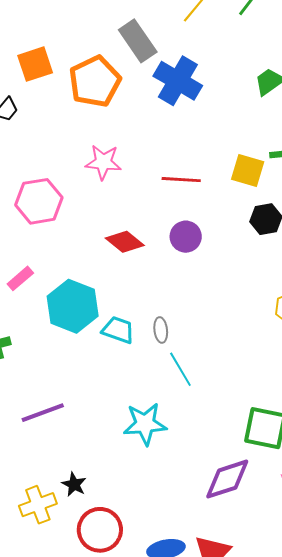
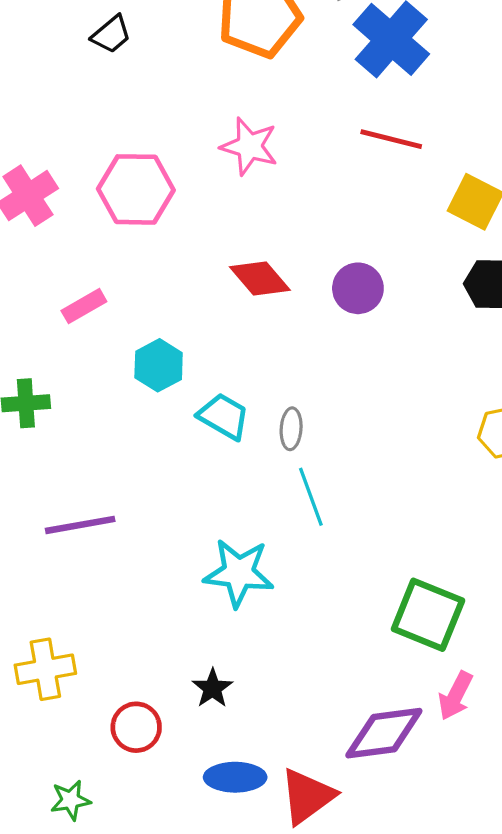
red line: (181, 180) -> (391, 139), moved
cyan hexagon: (73, 306) -> (159, 365), size x0.6
purple diamond: (227, 479) -> (384, 733), moved
black star: (74, 484) -> (213, 688), moved
red circle: (100, 530) -> (136, 727), size x0.7

